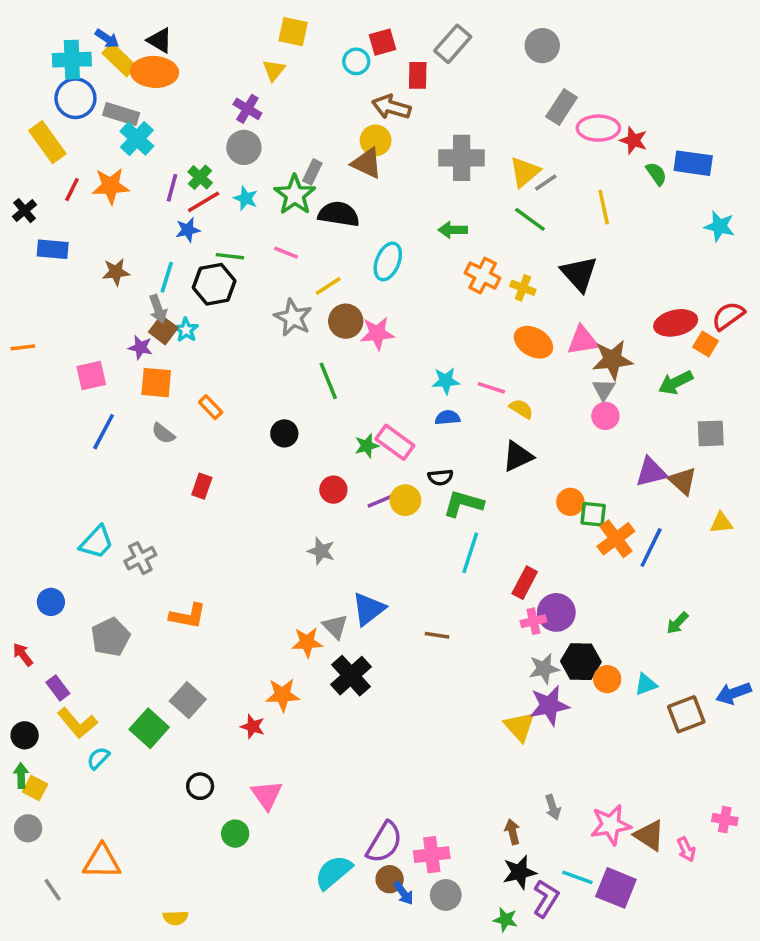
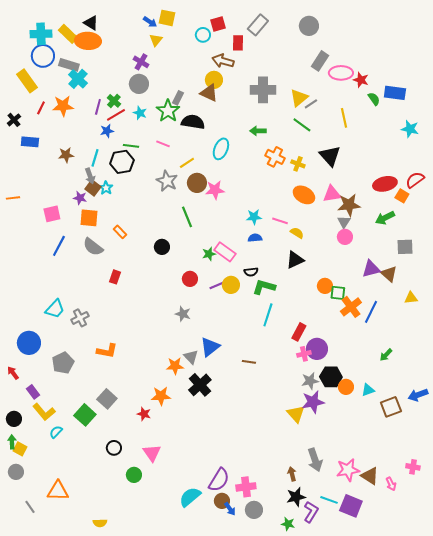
blue arrow: (107, 39) -> (150, 22), moved
gray semicircle: (163, 433) -> (93, 247), size x1.5
blue circle: (51, 602) -> (29, 343), size x1.5
gray arrow: (553, 807) -> (315, 460), size x1.6

